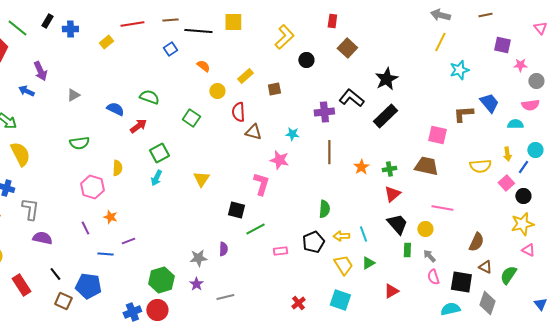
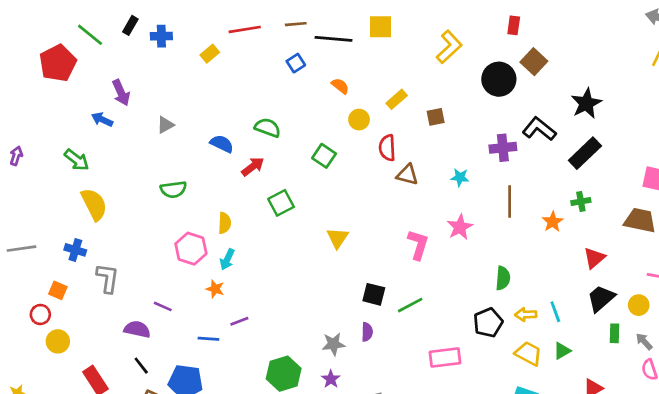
black circle: (306, 60) -> (499, 79), moved, size x1.6
pink star: (279, 160) -> (460, 227), moved, turned 30
green cross: (389, 169) -> (581, 202), moved
cyan arrow: (156, 178) -> (227, 259), moved
black square: (236, 210) -> (374, 294), moved
black trapezoid: (397, 224) -> (601, 298), turned -90
purple line: (85, 228) -> (163, 306), moved, turned -40
purple semicircle: (42, 238) -> (137, 329), moved
pink rectangle: (280, 251) -> (445, 358), moved, size x1.6
yellow trapezoid: (343, 265) -> (528, 353), turned -30

